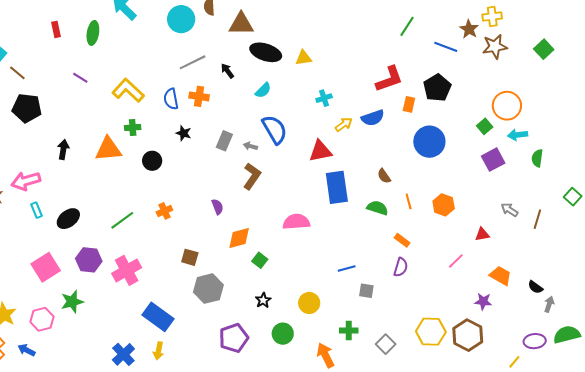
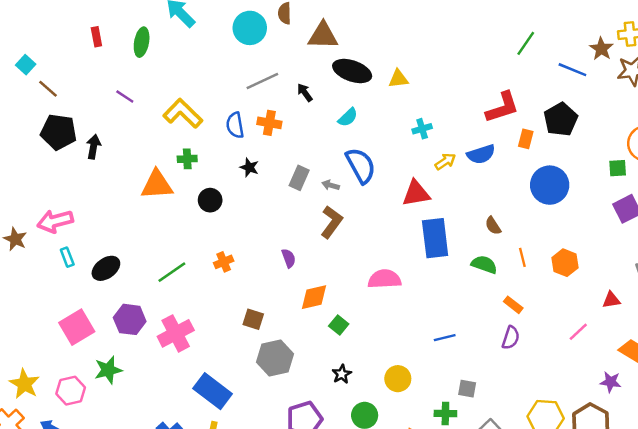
green square: (485, 126) -> (618, 168), turned 35
black arrow: (63, 150) -> (93, 147), moved
gray square: (366, 291) -> (467, 389), moved

